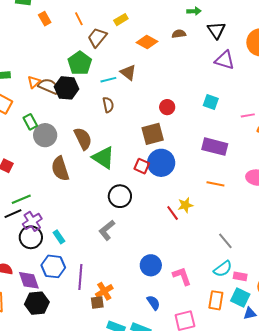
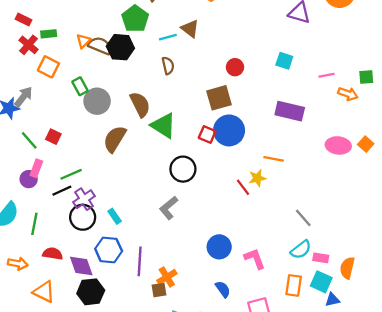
brown semicircle: (60, 169) -> (115, 139), turned 50
orange line: (215, 184) -> (274, 159), moved

